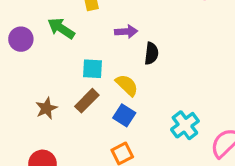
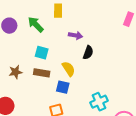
cyan square: (92, 69) -> (42, 53), moved
brown rectangle: (87, 101) -> (42, 73), turned 42
blue square: (124, 115) -> (63, 87), turned -32

